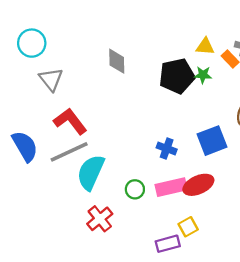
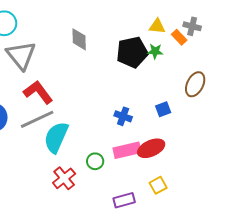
gray triangle: (51, 79) -> (21, 55), size x1.4
blue square: (212, 141) -> (163, 109), size x0.6
green circle: (135, 189) -> (95, 161), moved
yellow square: (188, 227) -> (158, 185), moved

